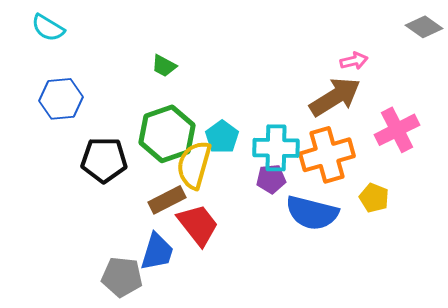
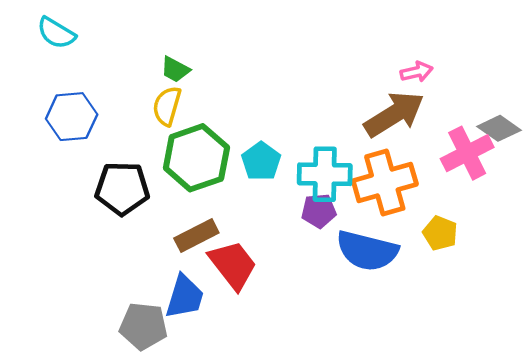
gray diamond: (424, 27) -> (499, 128), moved
green trapezoid: (164, 66) -> (175, 69), moved
yellow semicircle: (194, 165) -> (167, 106), moved, size x0.7

